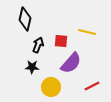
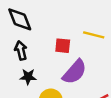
black diamond: (25, 19) -> (20, 19), turned -35
black arrow: (38, 45) -> (21, 50), moved, turned -35

